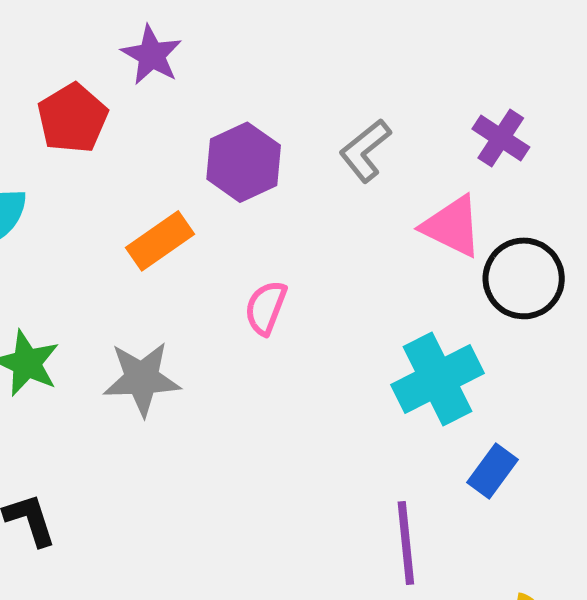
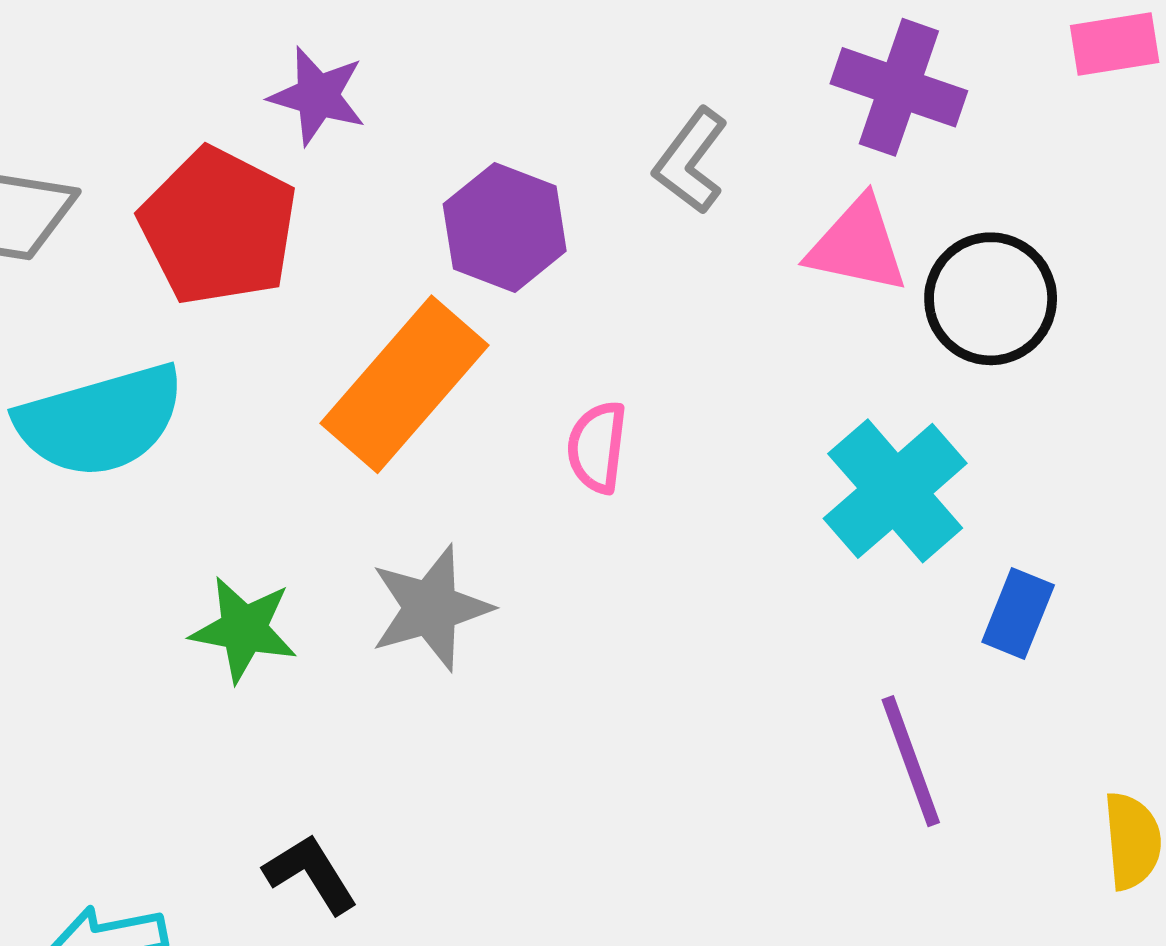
red pentagon: (72, 118) -> (218, 227), size x1.4
purple cross: (501, 138) -> (899, 87), size x1.4
orange rectangle: (160, 241) -> (405, 384), size x1.6

